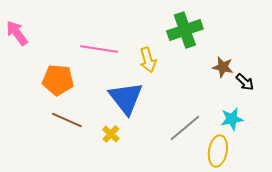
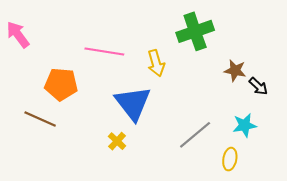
brown line: (67, 120) -> (40, 119), moved
yellow ellipse: (218, 151) -> (230, 159), size x0.7

